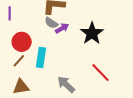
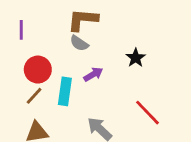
purple arrow: (62, 28) -> (93, 74), moved
black star: (92, 33) -> (136, 58), size x0.6

